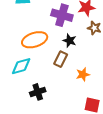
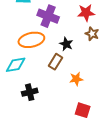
purple cross: (62, 15) -> (48, 16), moved

